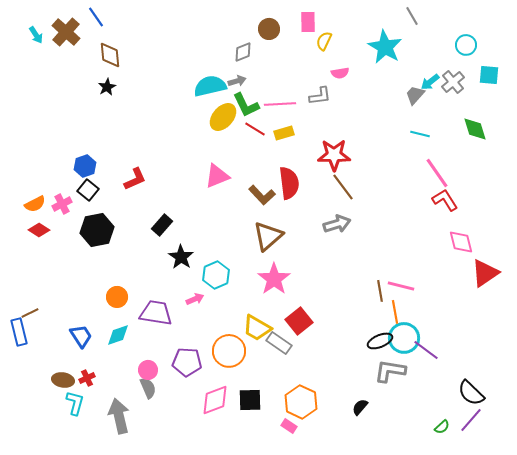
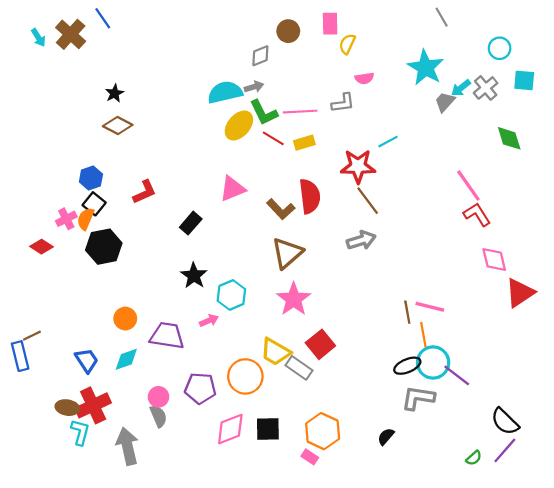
cyan star: (385, 47) -> (426, 68), moved
brown diamond: (110, 55) -> (118, 125), moved, turned -56
cyan line: (420, 134) -> (388, 142), moved, turned -42
orange semicircle: (35, 204) -> (86, 219), moved, turned 140
black rectangle: (162, 225) -> (191, 223), moved
red cross: (87, 378) -> (93, 405), size x2.0

